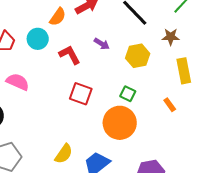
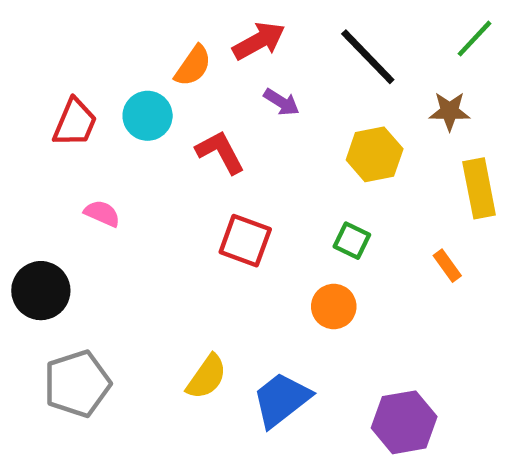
purple arrow: (102, 44) -> (282, 102), moved
pink semicircle: (18, 82) -> (102, 213), size x0.7
orange circle: (120, 123) -> (334, 306), size x0.6

